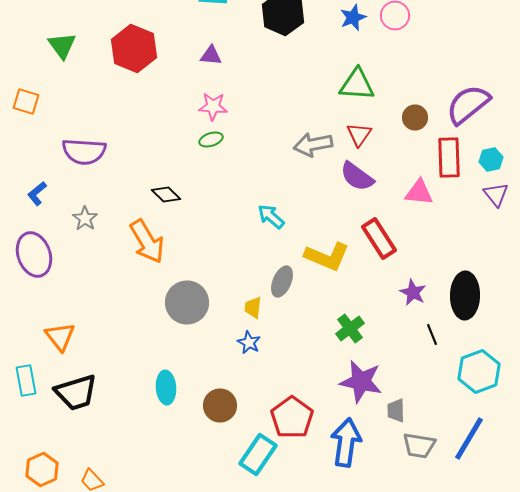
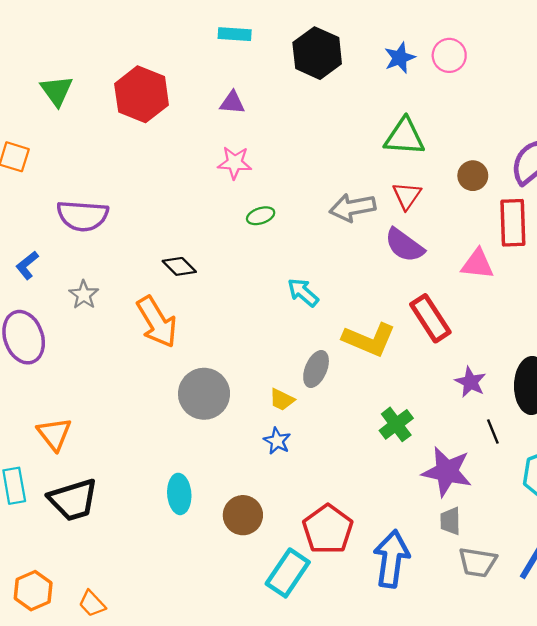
green ellipse: (211, 140) -> (261, 216), moved
yellow trapezoid: (253, 308) -> (282, 400), turned -70
purple star: (361, 382) -> (447, 472), moved

